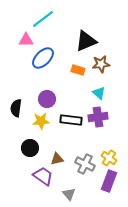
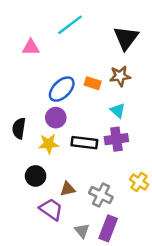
cyan line: (43, 19) -> (70, 25), moved
black triangle: (86, 41) -> (126, 38), moved, turned -30
blue ellipse: (43, 58) -> (62, 89), moved
yellow cross: (109, 158) -> (139, 182), moved
purple rectangle: (109, 181) -> (108, 228), moved

